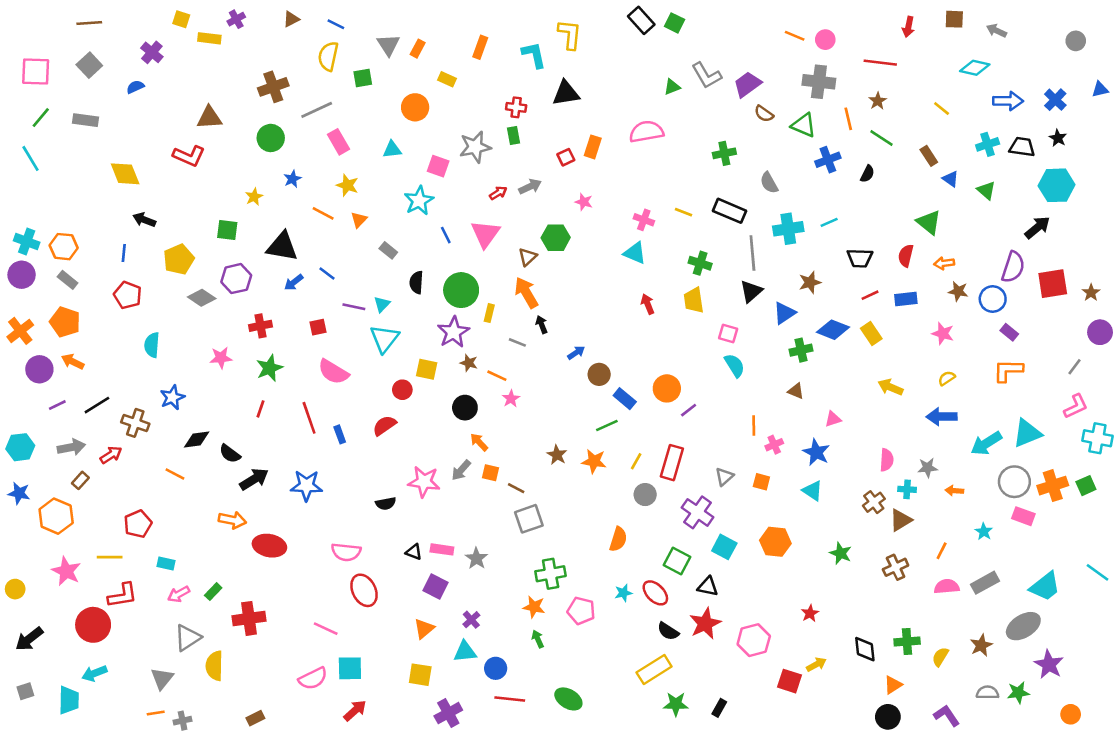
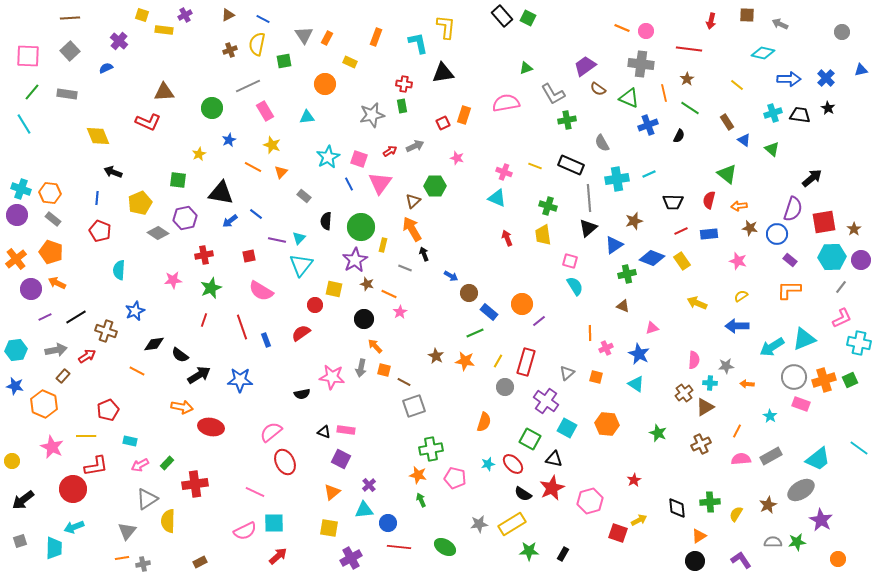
gray L-shape: (706, 75) -> (553, 94), moved
brown cross: (273, 87) -> (230, 50), moved, size x0.6
pink square: (438, 166) -> (359, 159), moved
cyan hexagon: (1057, 185) -> (832, 257), moved
blue arrow: (576, 353) -> (451, 276), turned 64
gray arrow: (461, 470) -> (361, 368), turned -30
pink semicircle: (346, 552) -> (271, 432), turned 135
gray star: (476, 558) -> (479, 524), moved, turned 30

